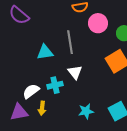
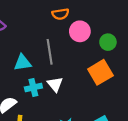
cyan cross: (55, 85) -> (33, 87), moved

